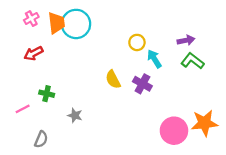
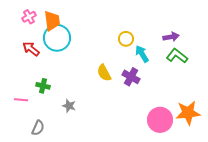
cyan circle: (76, 24) -> (57, 38), moved
red arrow: (34, 53) -> (31, 49), turned 66
pink line: (23, 109) -> (21, 100), turned 32

